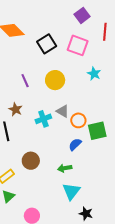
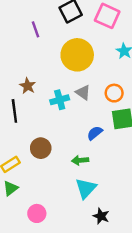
yellow circle: (55, 80) -> (77, 55), size x1.4
purple line: (25, 81) -> (35, 29), moved
orange circle: (78, 120) -> (114, 93), moved

